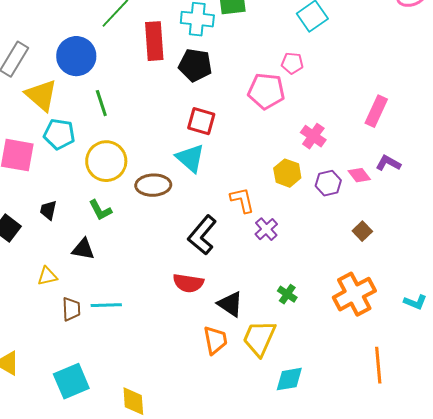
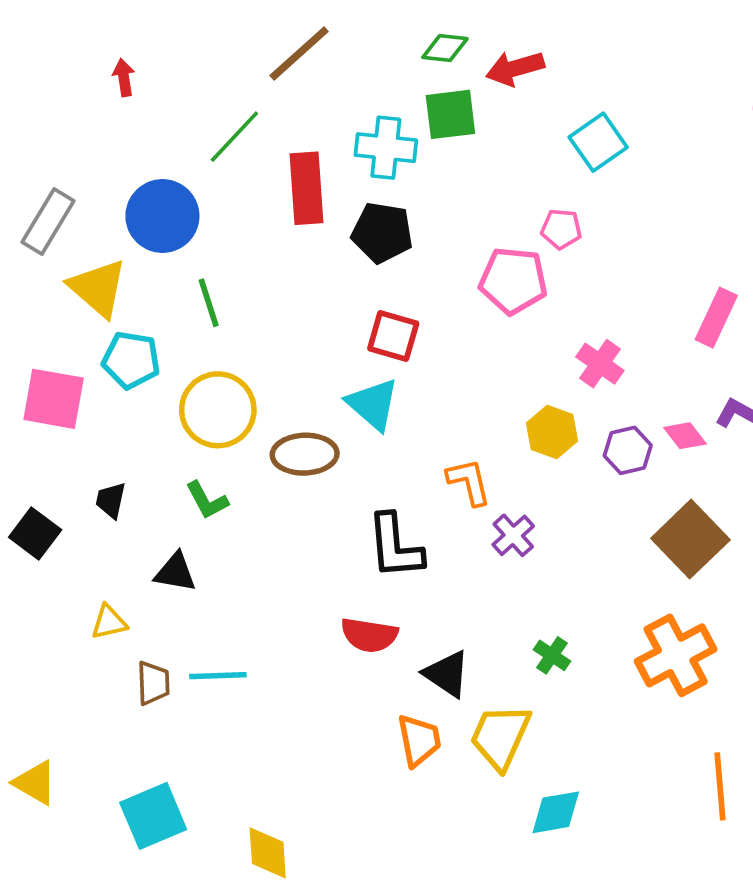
brown square: (362, 231) -> (690, 539), size x2.0
black L-shape: (202, 235) -> (395, 546), turned -45

